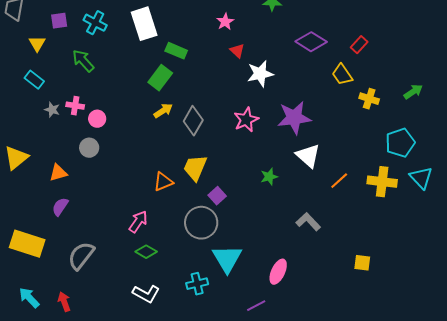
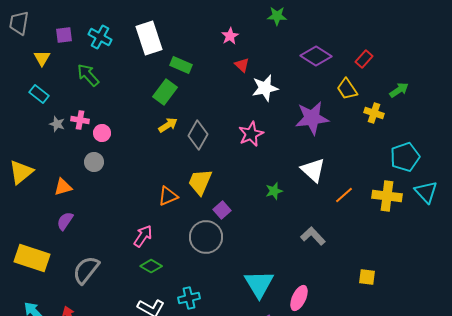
green arrow: (413, 92) -> (399, 90), moved
purple star: (294, 118) -> (312, 118), moved
cyan triangle: (227, 259) -> (259, 284), moved
pink ellipse: (278, 272) -> (299, 298), moved
cyan cross: (197, 284) -> (189, 298), moved

